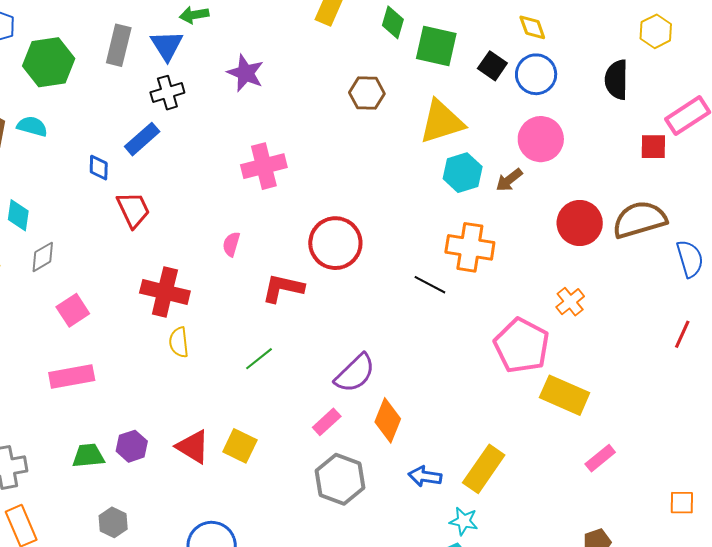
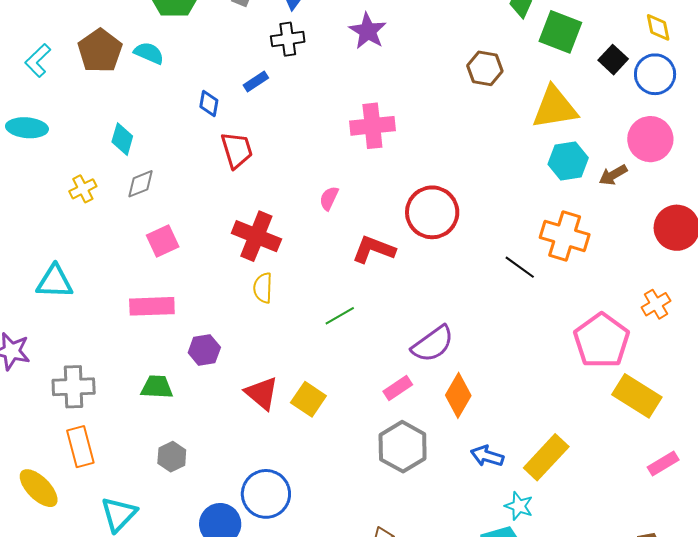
blue rectangle: (142, 139) -> (256, 81), size x0.7
purple hexagon: (132, 446) -> (204, 350), moved

